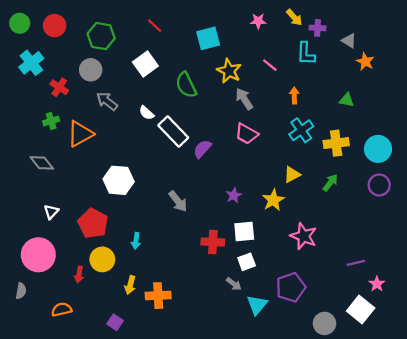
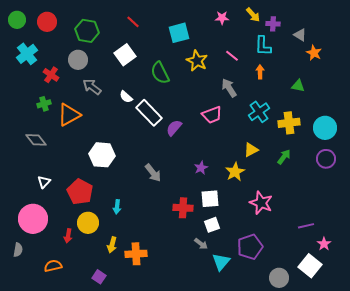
orange arrow: (294, 95) -> (260, 72), moved
gray arrow: (244, 99) -> (229, 88), moved
pink trapezoid: (247, 134) -> (212, 115), turned -50

